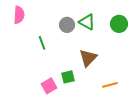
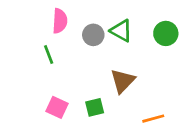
pink semicircle: (19, 15) -> (60, 21), moved
green line: (42, 43) -> (49, 54), moved
pink square: (49, 86) -> (57, 107), moved, turned -35

